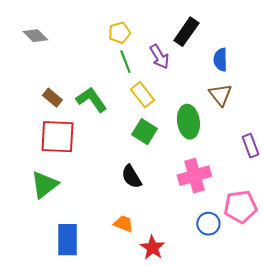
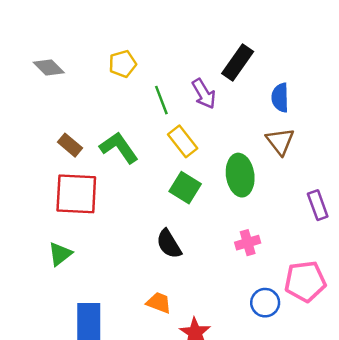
yellow pentagon: (119, 33) -> (123, 64), moved
pink cross: (194, 176) -> (248, 243), size x0.6
green triangle: (44, 185) -> (60, 254), size x0.7

